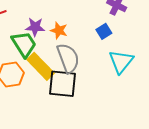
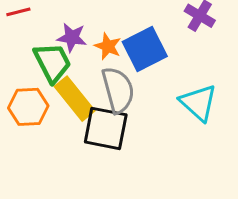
blue square: (104, 31) -> (145, 49), moved, size x1.8
cyan triangle: (121, 62) -> (198, 103), turned -32

